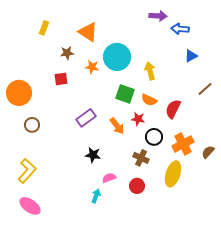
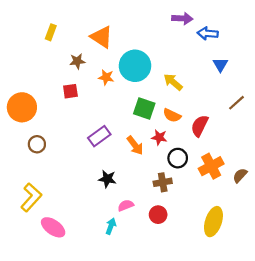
blue triangle: (191, 56) -> (220, 65), turned -32
yellow arrow: (150, 71) -> (173, 82), turned -36
brown cross: (141, 158) -> (163, 182), turned -35
yellow ellipse: (173, 174) -> (213, 222), moved
pink ellipse: (30, 206) -> (53, 227), moved

